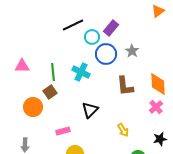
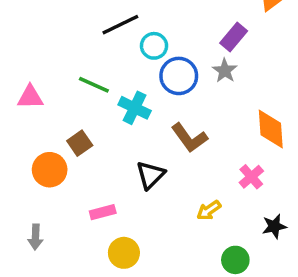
purple rectangle: (111, 28) -> (234, 37), moved
green line: (53, 72) -> (94, 85), moved, turned -60
brown L-shape: (125, 86) -> (189, 138), moved, turned -30
pink cross: (156, 107) -> (251, 177), moved
yellow arrow: (123, 130) -> (209, 210), turned 88

